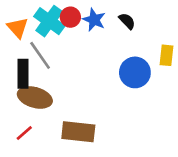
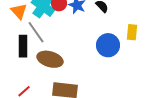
brown ellipse: (35, 97) -> (50, 59), moved

